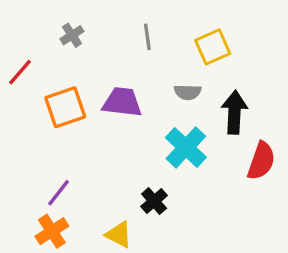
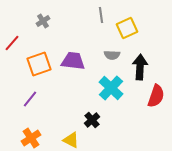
gray line: (147, 37) -> (101, 15), moved
purple line: (59, 193) -> (30, 99), moved

